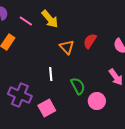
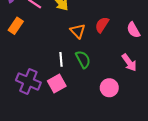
green semicircle: (78, 86) -> (83, 59), moved
pink square: (47, 108) -> (57, 84), moved

